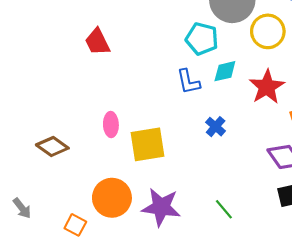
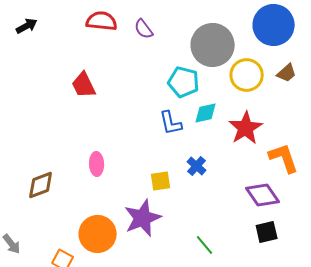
yellow square: (148, 144) -> (161, 181), moved, size x0.6
brown diamond: (52, 146) -> (41, 185), turned -56
purple star: (161, 207) -> (143, 218), moved, turned -30

